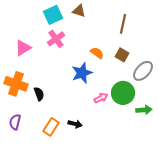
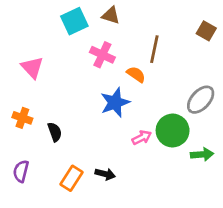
brown line: (123, 24) -> (154, 49), moved
pink cross: (56, 39) -> (102, 55), moved, turned -30
pink triangle: (23, 48) -> (32, 67), turned -42
brown square: (122, 55) -> (206, 31), moved
orange cross: (16, 84) -> (22, 118), size x0.6

